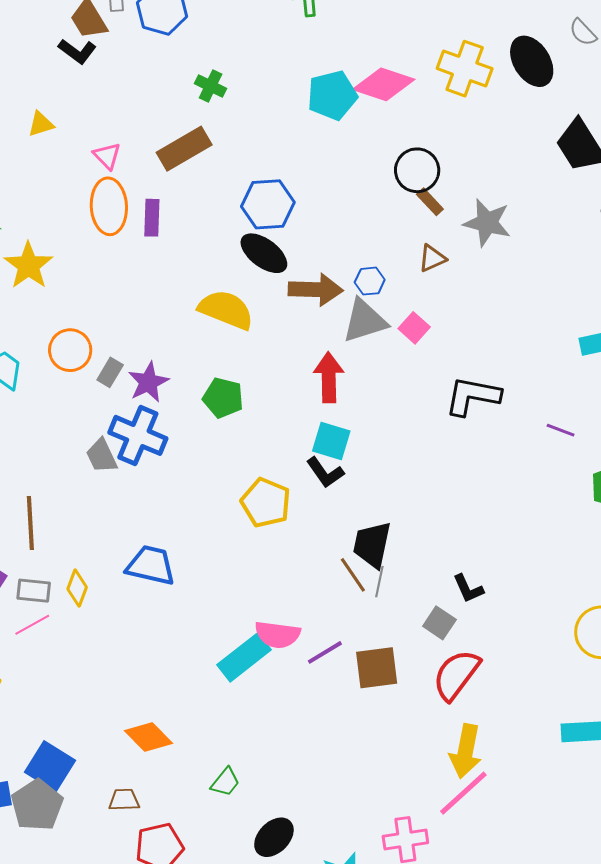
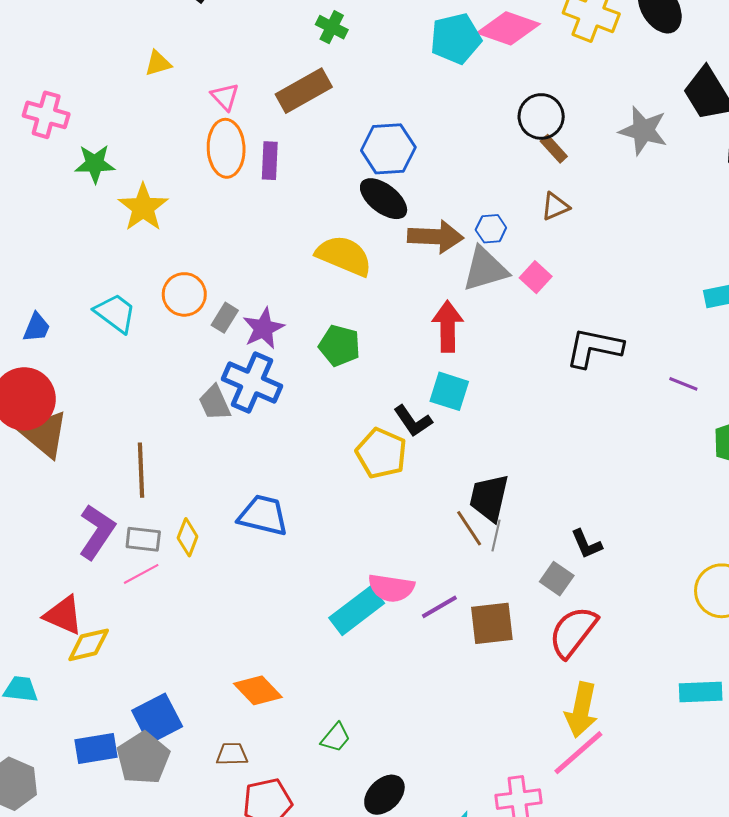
gray star: (487, 223) -> (643, 131), moved
black L-shape: (325, 473) -> (413, 421), moved
blue square: (50, 766) -> (157, 719), turned 30

